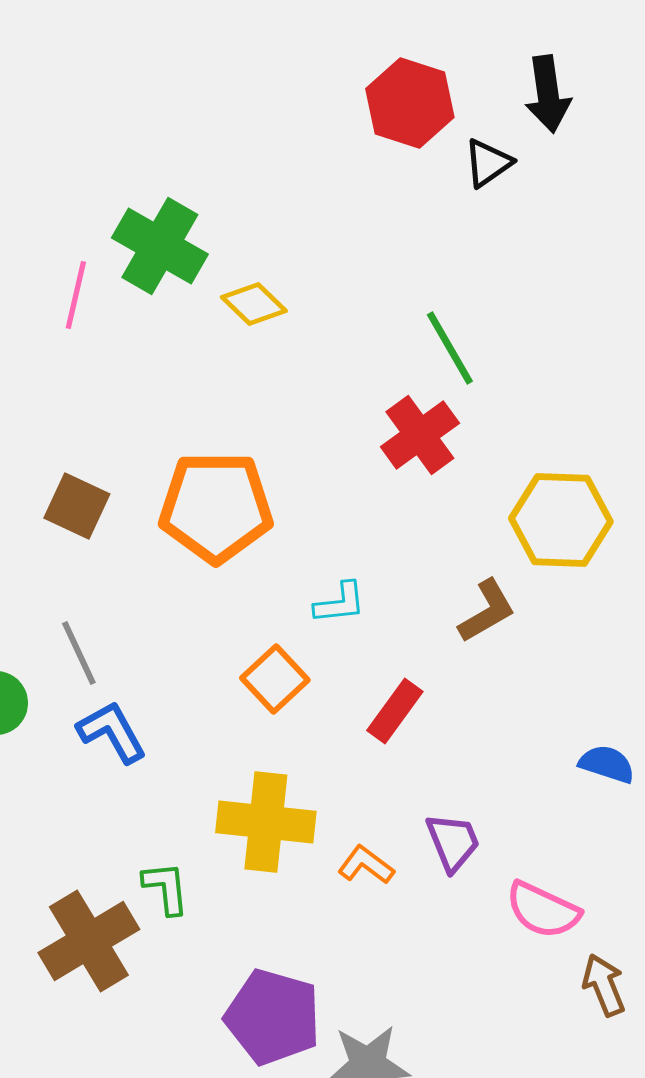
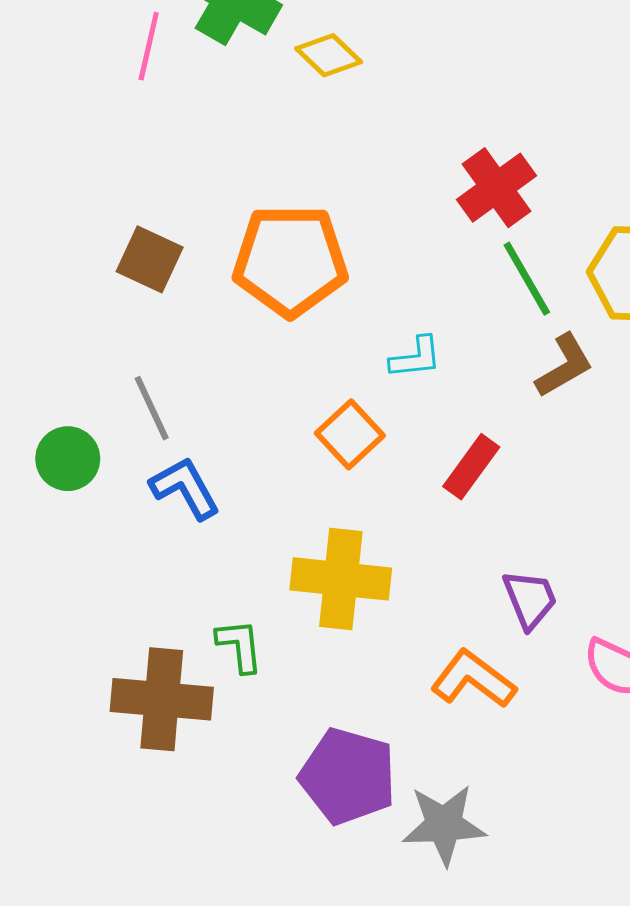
green line: (450, 348) -> (527, 279), moved
orange L-shape: (366, 865) -> (473, 679), moved, size x1.5
brown cross: (89, 941) -> (162, 699), turned 36

